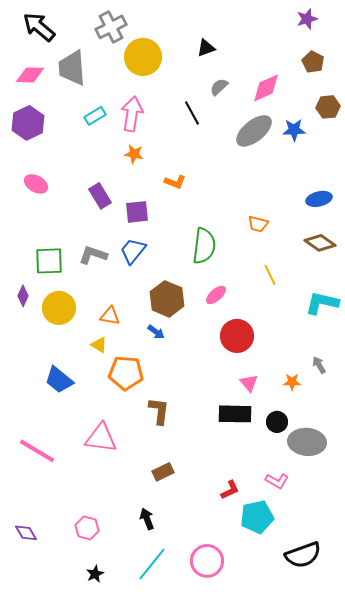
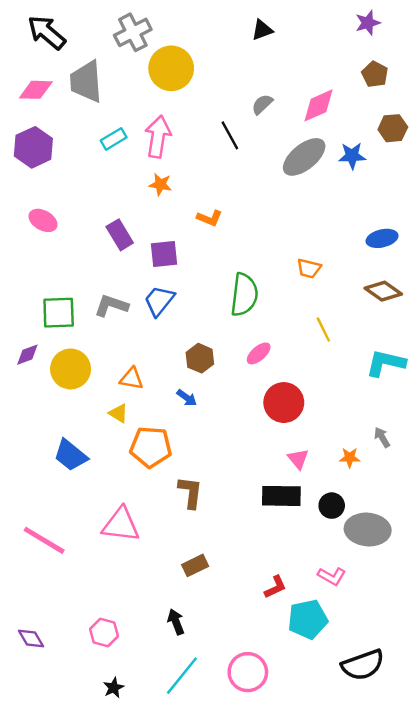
black triangle: (206, 48) -> (262, 30), moved
purple diamond: (23, 296) -> (27, 355), turned 45
brown hexagon: (167, 299) -> (200, 358), size x0.7

